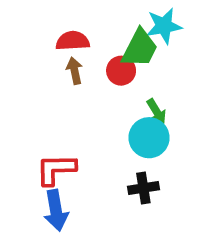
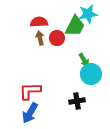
red circle: (121, 71) -> (57, 38), moved
cyan circle: (149, 138) -> (91, 74), moved
blue arrow: (56, 210) -> (30, 113), turned 40

